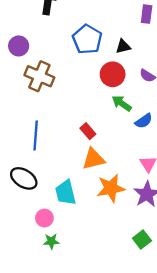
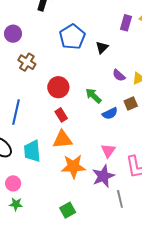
black triangle: (123, 46) -> (102, 47), turned -40
red circle: (113, 74) -> (58, 87), moved
brown cross: (39, 76) -> (27, 62), size x0.7
cyan trapezoid: (65, 193) -> (32, 151), moved
green square: (142, 239) -> (68, 210), moved

